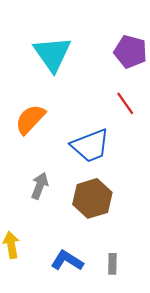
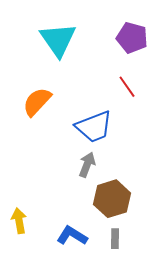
gray arrow: (40, 186) -> (87, 165), moved
brown hexagon: (92, 198) -> (112, 199), moved

